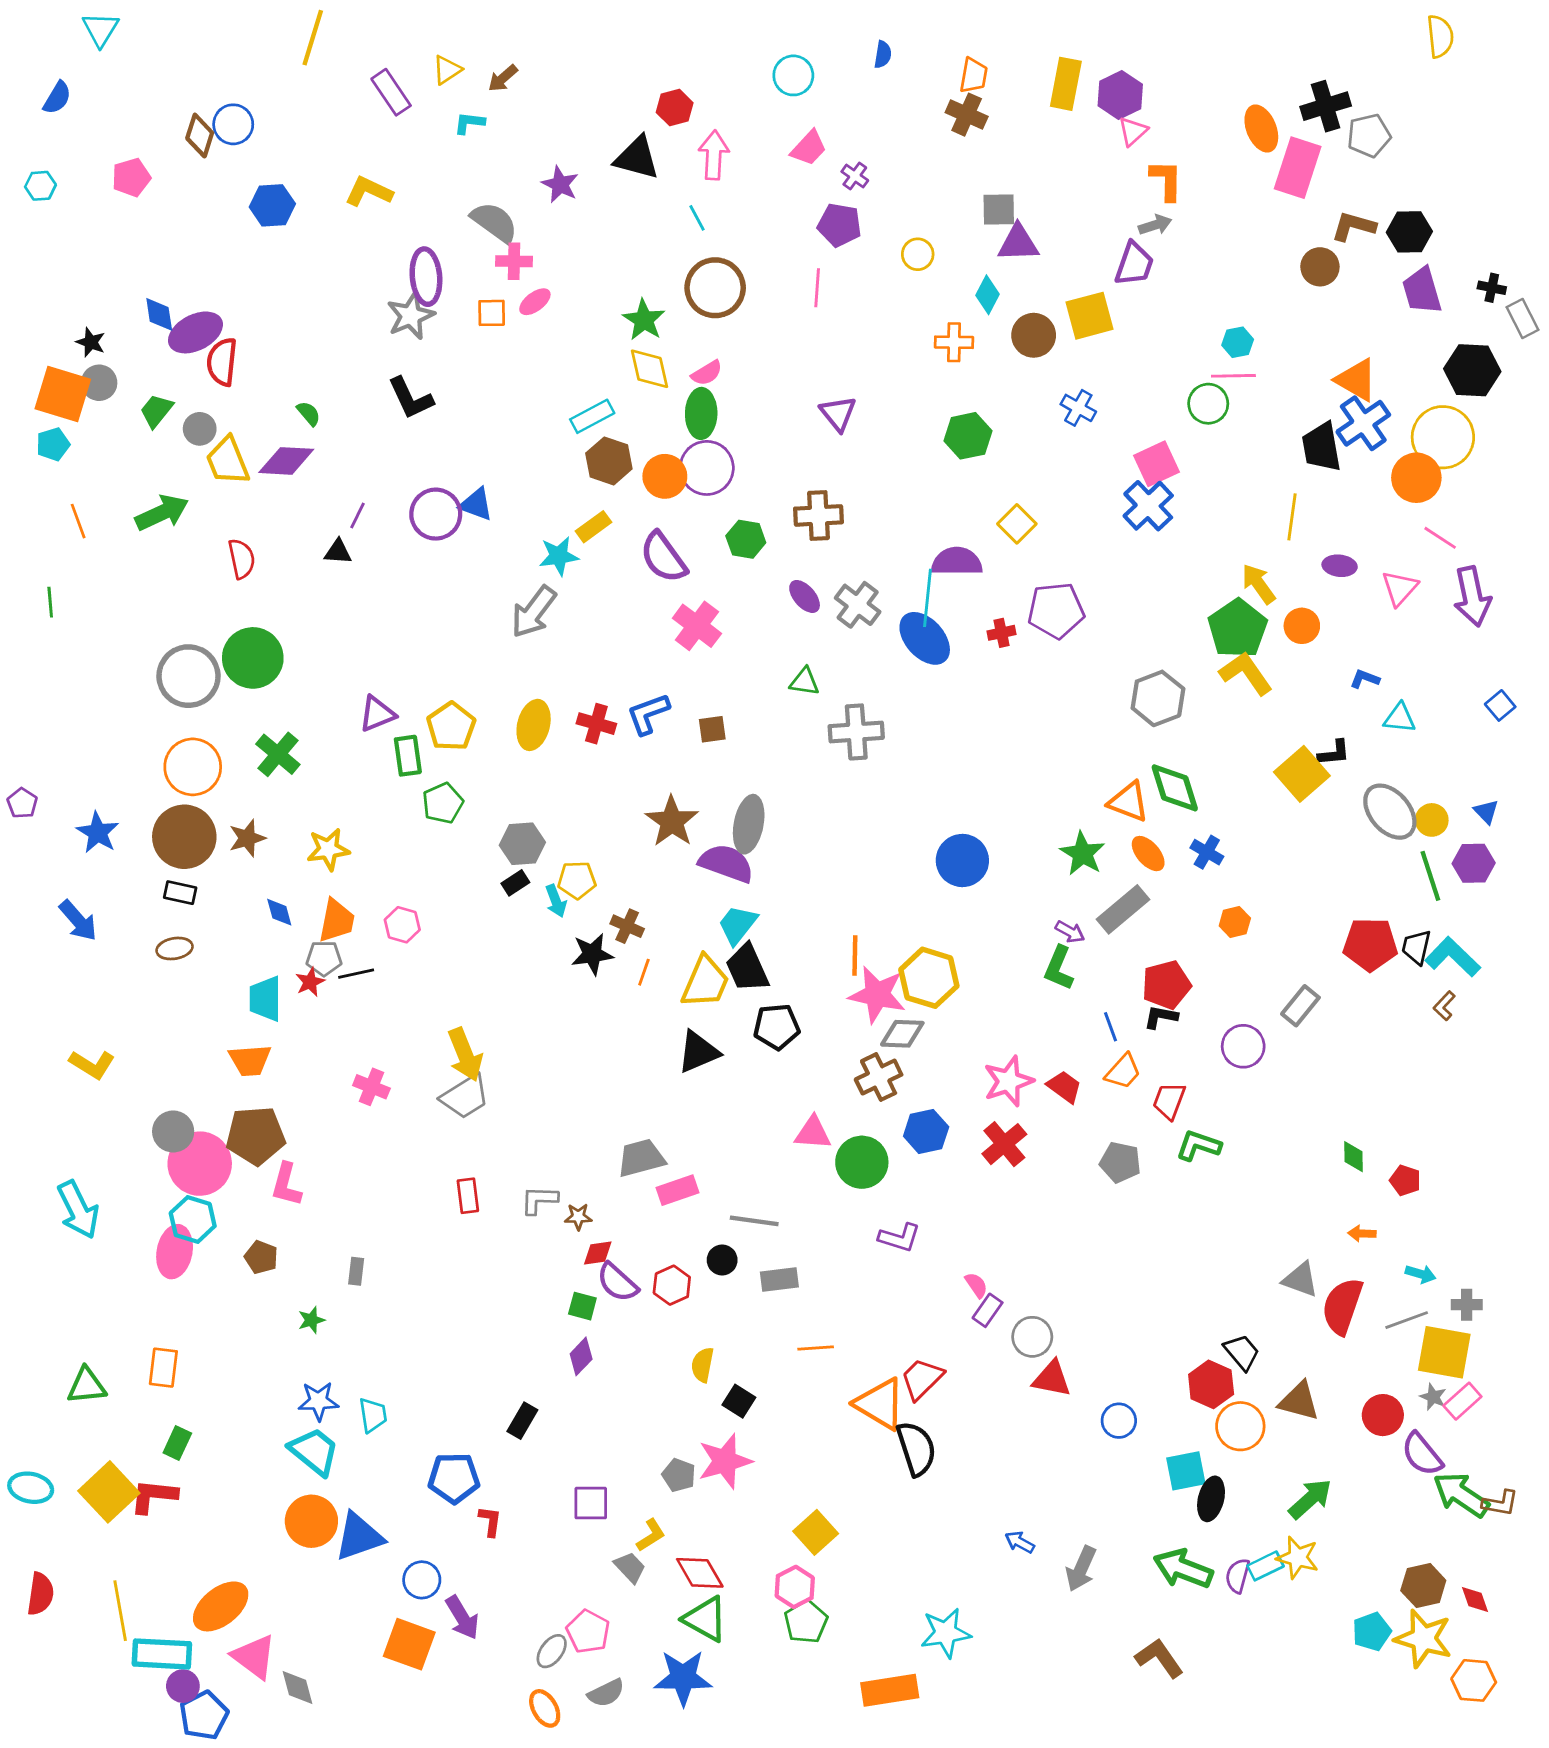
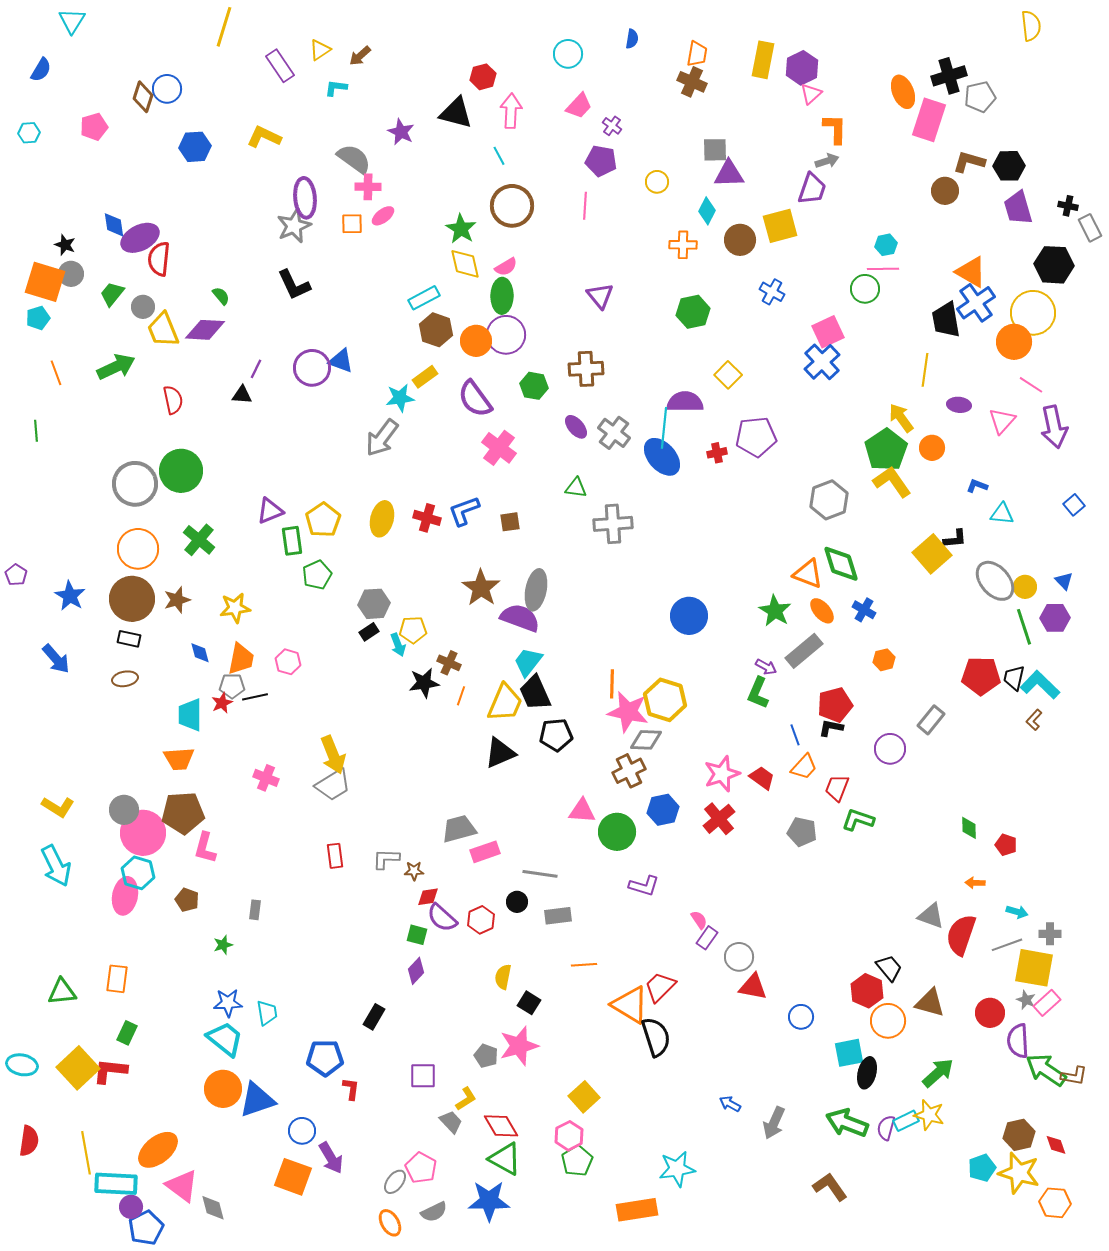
yellow L-shape: (92, 1064) -> (58, 807), moved
purple semicircle: (1422, 1454) -> (1018, 1041), turned 36

